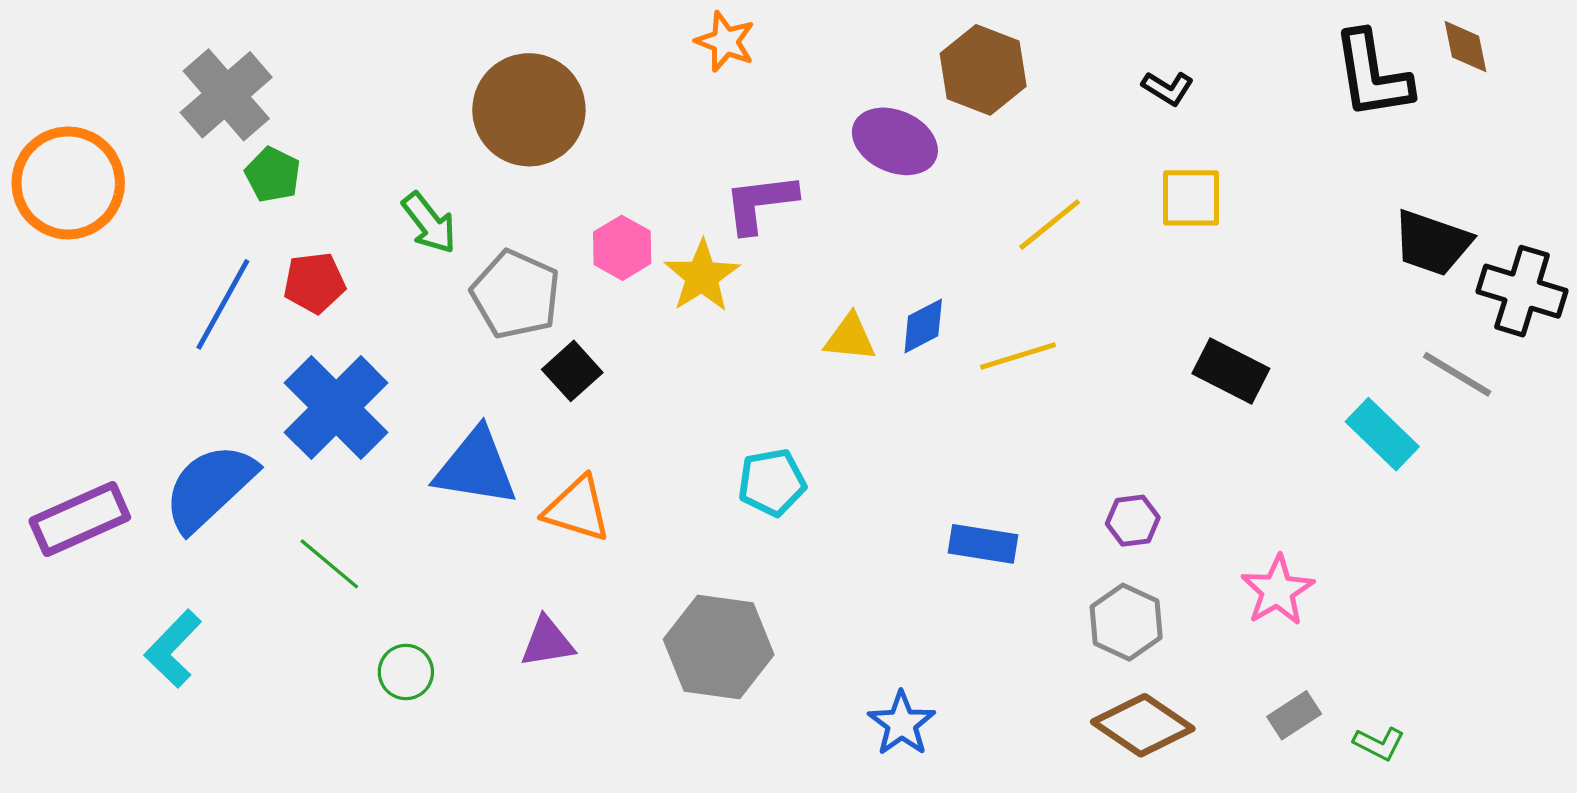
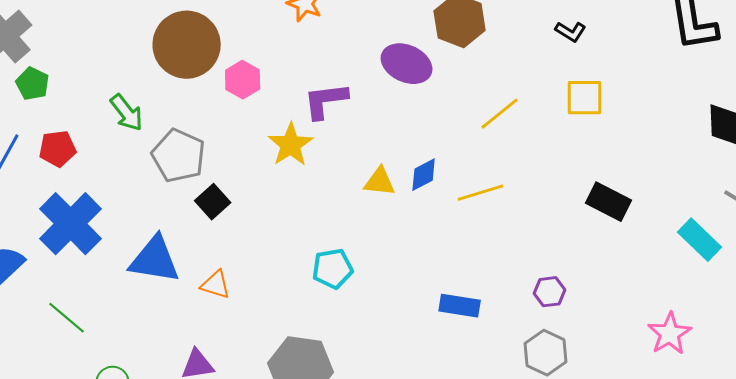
pink hexagon: (622, 248) -> (243, 80), moved
orange triangle: (577, 509) -> (216, 285), size x0.7
pink star: (1277, 591) -> (670, 334), moved

